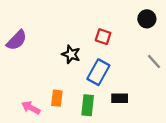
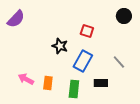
purple semicircle: (17, 40) -> (16, 19), moved
gray line: (154, 62) -> (119, 62), moved
pink arrow: (31, 108) -> (26, 79), moved

